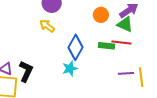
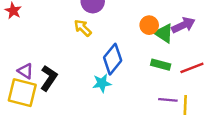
green triangle: (125, 24) -> (164, 33), moved
red line: (121, 42) -> (192, 68), moved, turned -36
green rectangle: (106, 46) -> (161, 65), moved

